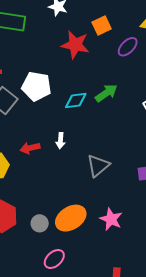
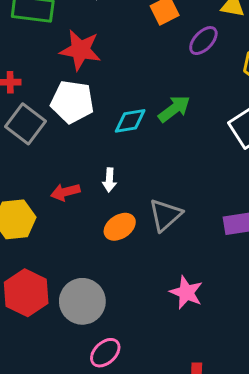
red star: (75, 45) -> (80, 50), moved
orange ellipse: (71, 218) -> (120, 227), moved, size x0.7
gray circle: (40, 223) -> (82, 301), size x1.8

